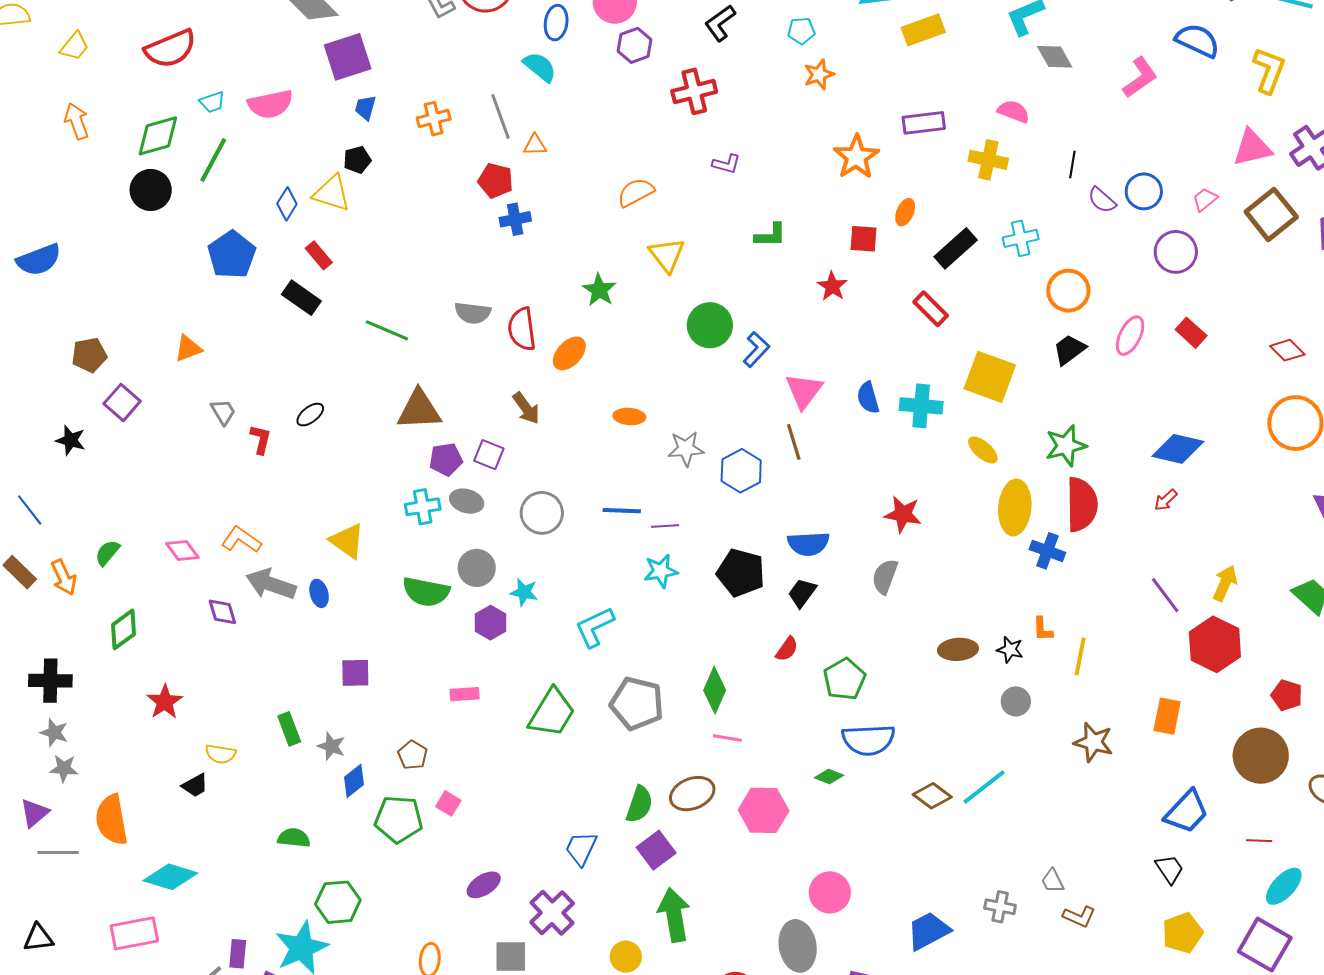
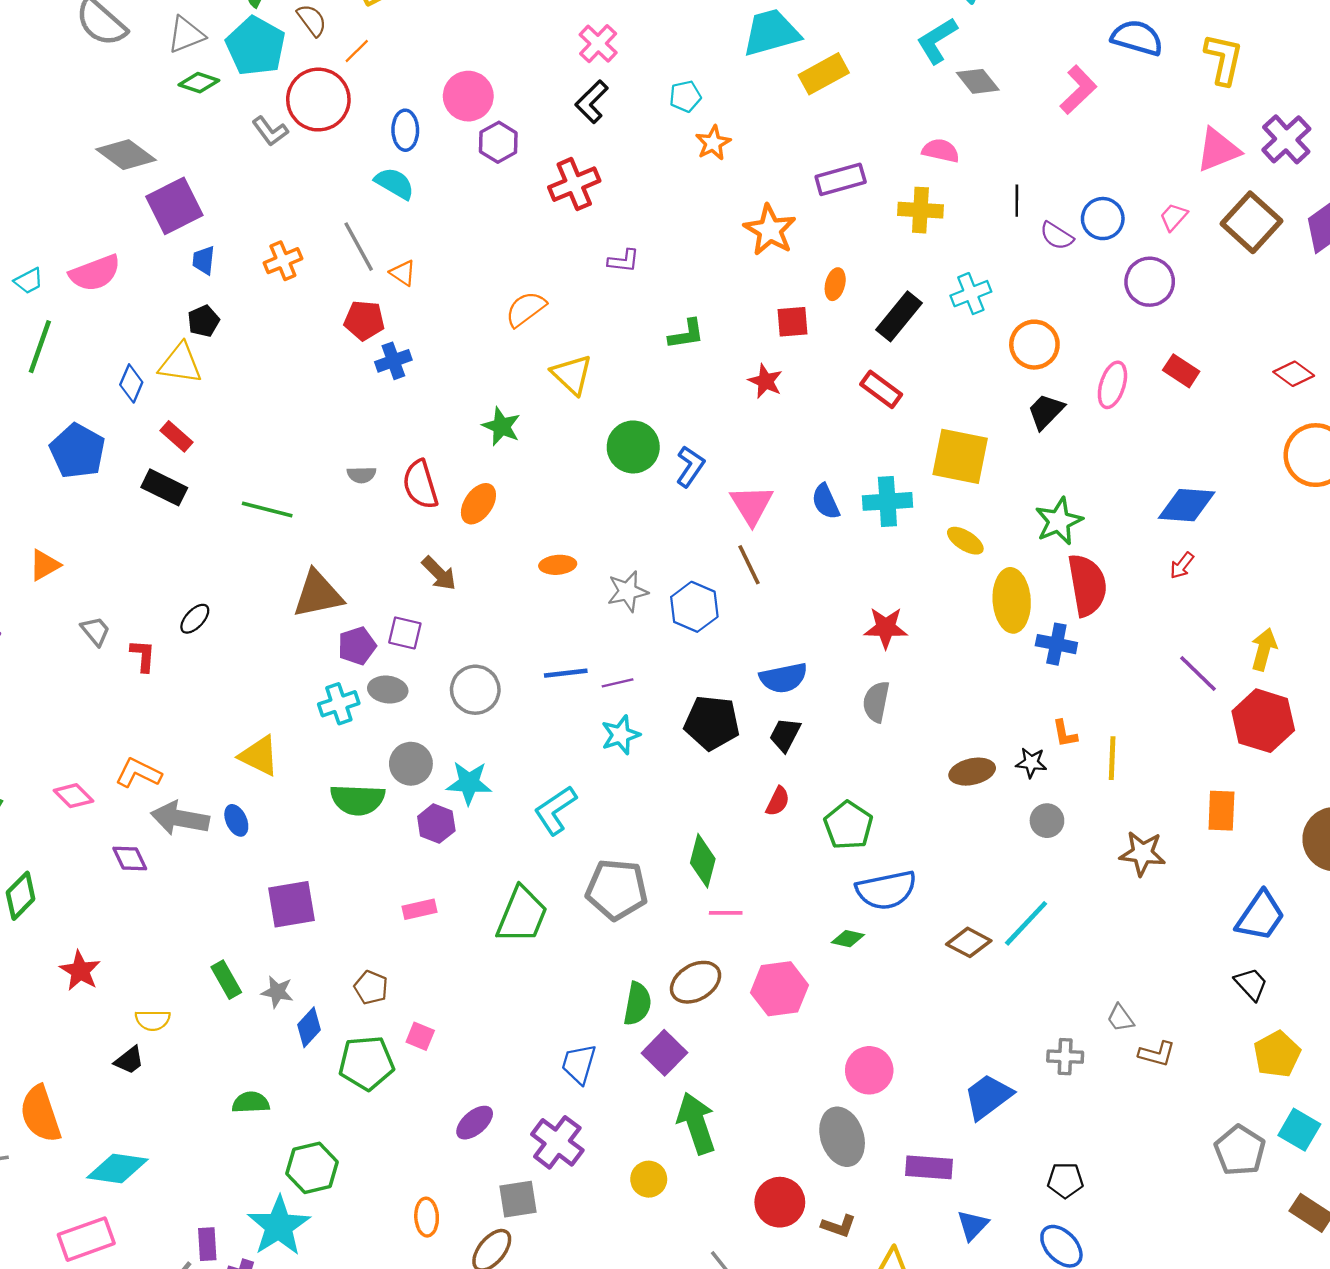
orange triangle: (535, 145) -> (403, 273), turned 45
gray semicircle: (473, 313) -> (362, 475), size x0.7
cyan star: (524, 592) -> (469, 783), size x1.4
purple square: (355, 673) -> (291, 904), size x1.4

